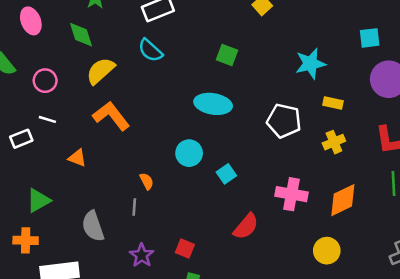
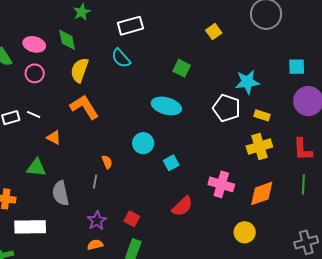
pink ellipse: (31, 21) -> (34, 44), moved, turned -60
yellow semicircle: (100, 71) -> (80, 70), turned -35
white line: (47, 119) -> (34, 114), moved
white pentagon: (284, 121) -> (227, 108), moved
yellow cross: (334, 142) -> (259, 146), size x1.4
green triangle: (38, 200) -> (36, 167), moved, turned 30

